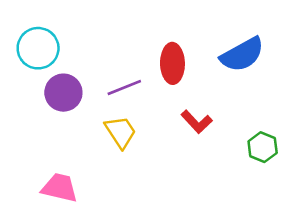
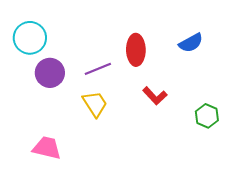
blue semicircle: (242, 55) -> (191, 43), size x0.7

